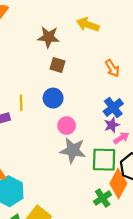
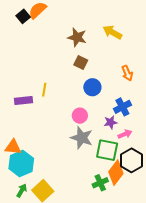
blue circle: (53, 98) -> (92, 87), moved
purple star: (112, 125) -> (111, 122), moved

